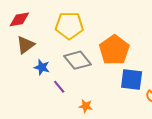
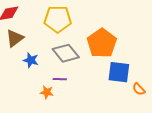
purple line: (59, 87) -> (60, 79), moved, turned -48
orange star: (86, 106) -> (47, 92), moved

